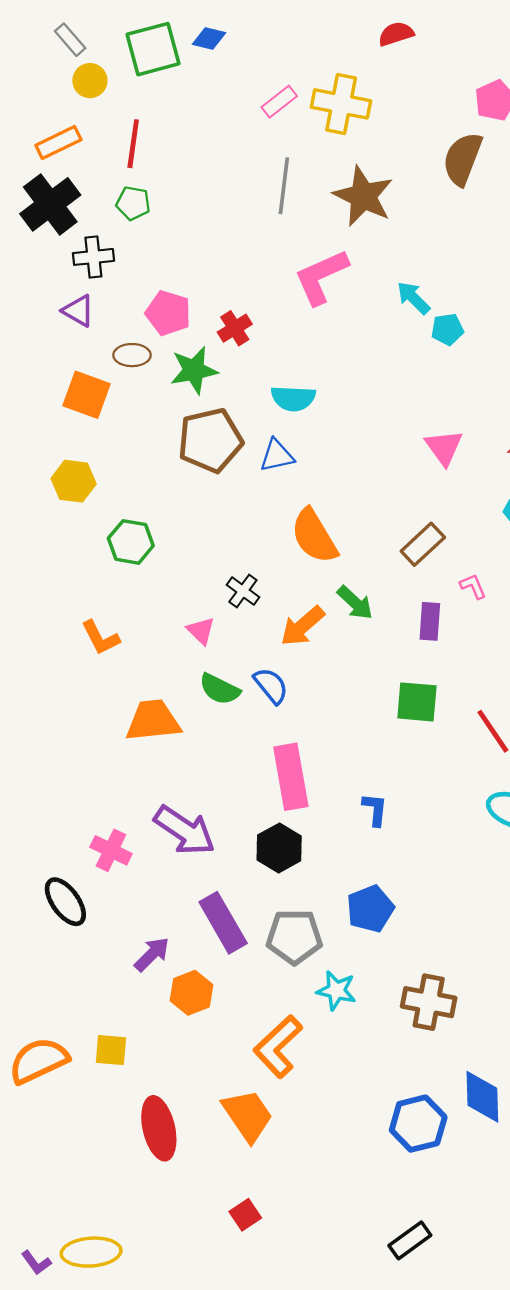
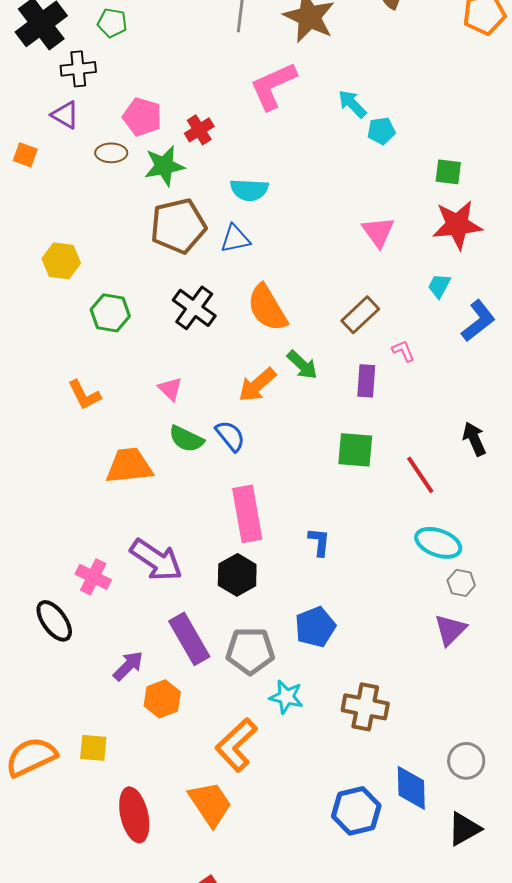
orange square: (86, 395) -> (25, 155), moved, size x0.6
black cross: (243, 591) -> (194, 308), moved, size x1.5

